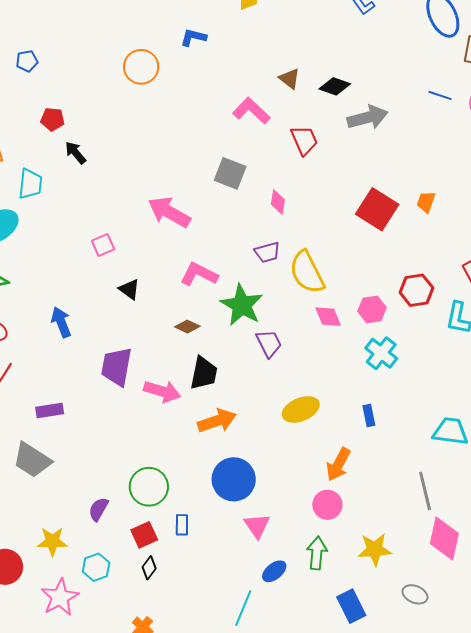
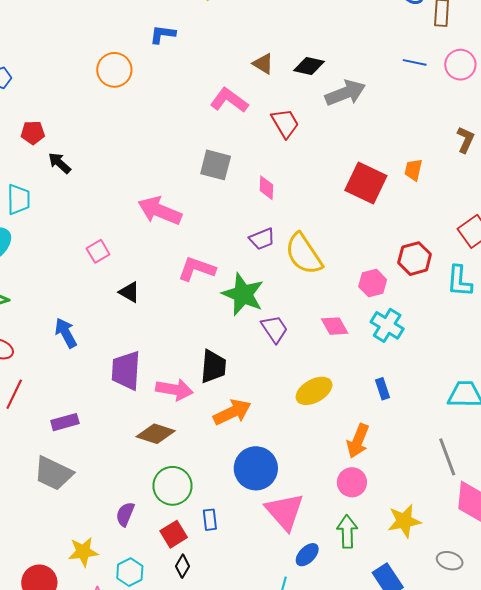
pink diamond: (328, 317) -> (335, 326), moved
brown diamond: (187, 327) -> (156, 434), moved, size x1.5
pink triangle: (257, 526) -> (285, 512), size x1.5

